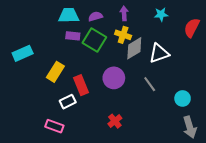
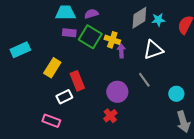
purple arrow: (124, 13) -> (121, 51), moved
cyan star: (161, 14) -> (158, 20), moved
yellow cross: (123, 35) -> (112, 40), moved
gray diamond: (134, 48) -> (139, 18), moved
purple circle: (114, 78) -> (117, 92), moved

